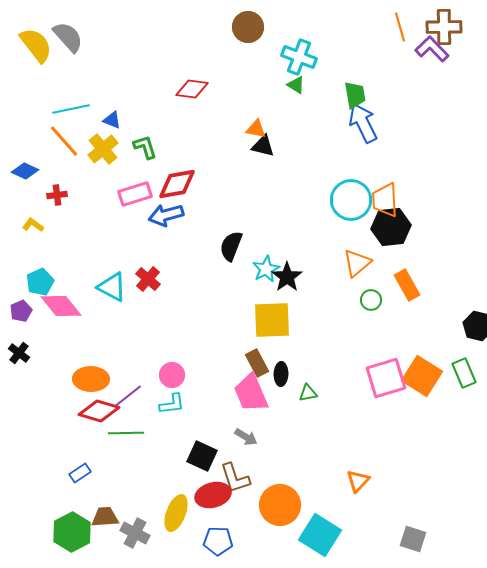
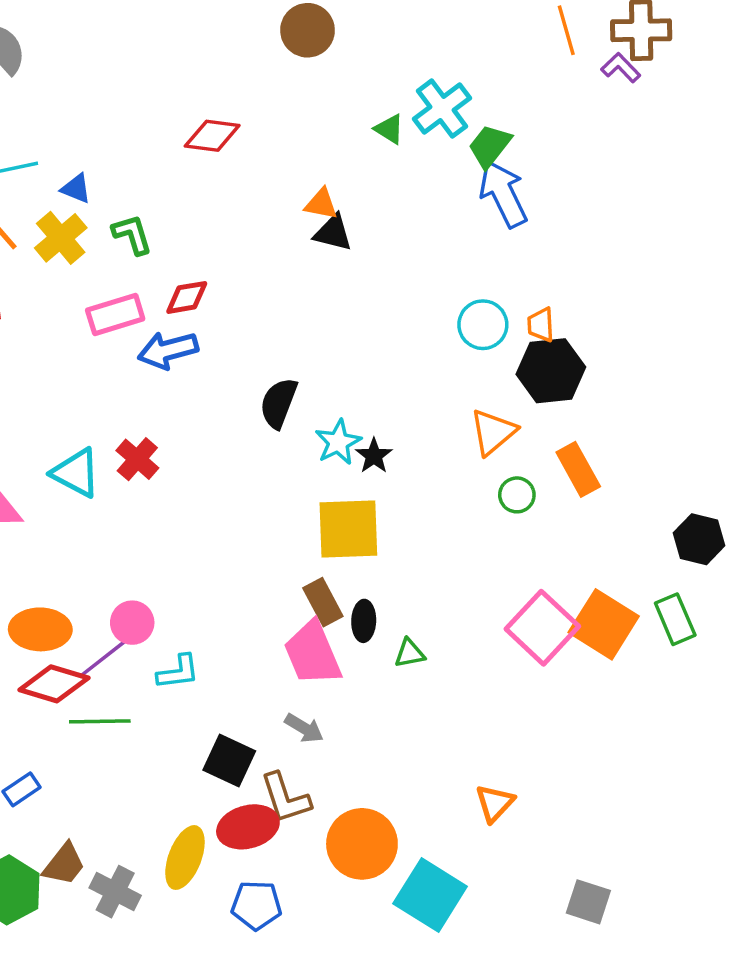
purple L-shape: (432, 49) -> (621, 68), size x0.7
cyan cross: (299, 57) -> (442, 109), moved, turned 32
green trapezoid: (355, 95) -> (490, 146), turned -132
red diamond: (177, 184) -> (187, 297), size x0.7
cyan circle: (351, 200) -> (483, 325), size x0.7
orange trapezoid: (385, 200) -> (541, 325), size x0.6
black star: (287, 277) -> (374, 456), size x0.7
pink circle: (172, 375) -> (132, 623), moved
pink square: (386, 378) -> (542, 628), turned -30
brown trapezoid: (105, 517) -> (64, 864), turned 132

